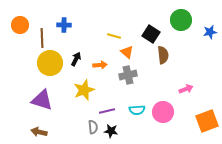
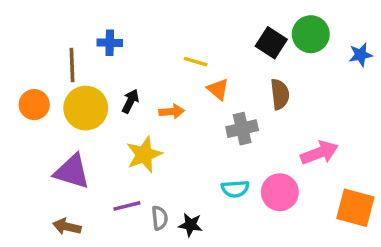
orange circle: (20, 25) -> (34, 105), moved
black square: (151, 34) -> (271, 43), moved
gray cross: (128, 75) -> (242, 129), moved
pink arrow: (186, 89) -> (319, 153), size x1.5
purple line: (107, 111) -> (127, 206), moved
orange square: (207, 121) -> (355, 208), turned 35

